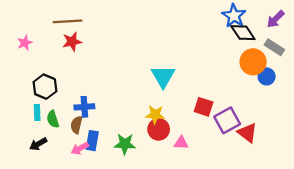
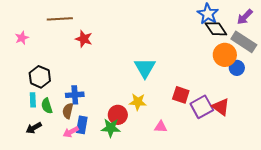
red star: (72, 42) -> (84, 39), moved, turned 30
gray rectangle: (274, 47) -> (244, 42), size x1.4
red circle: (159, 129) -> (118, 115), moved
red triangle: (247, 133) -> (221, 107), moved

